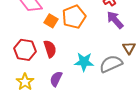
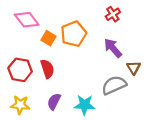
purple arrow: (115, 20) -> (113, 48), moved
cyan star: (84, 62) -> (85, 105), moved
yellow star: (25, 82) -> (20, 105), turned -30

